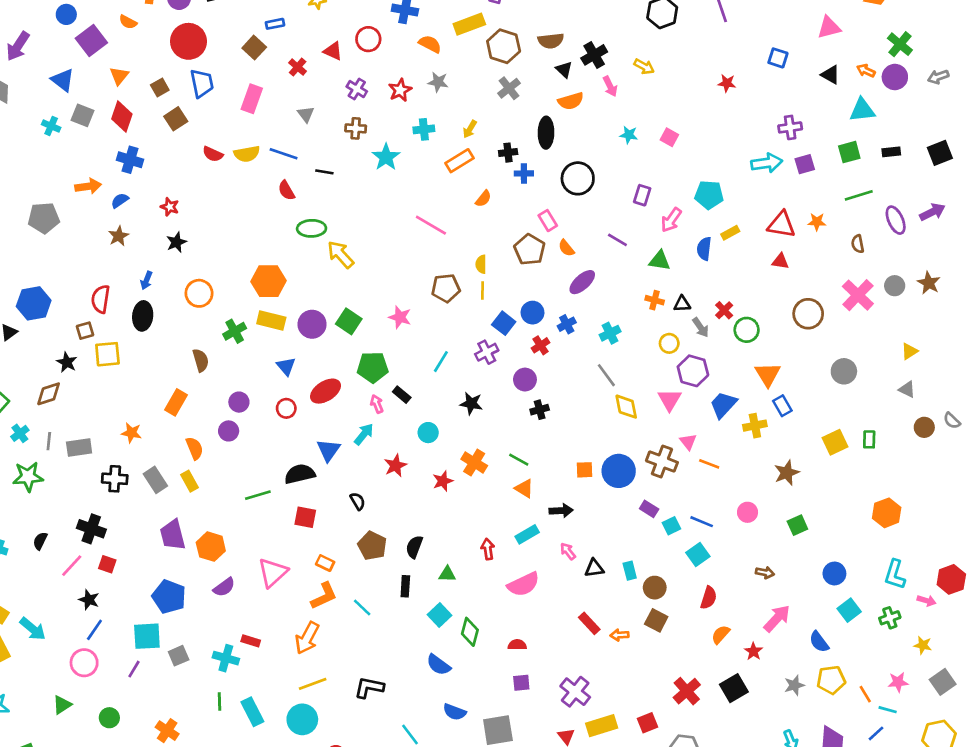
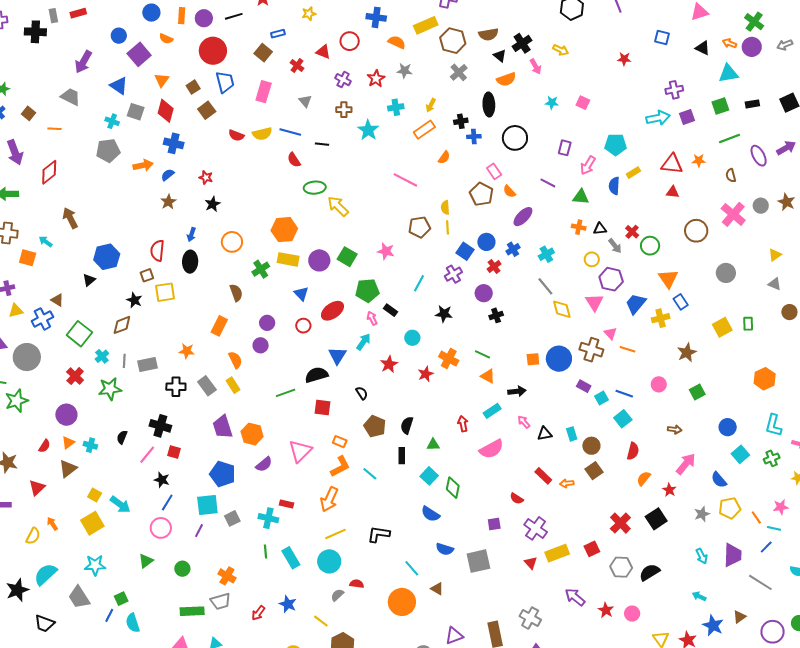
gray pentagon: (44, 218) -> (108, 151), moved
brown square: (656, 620) -> (594, 471), turned 30
red semicircle: (517, 645) -> (517, 499), moved, turned -144

